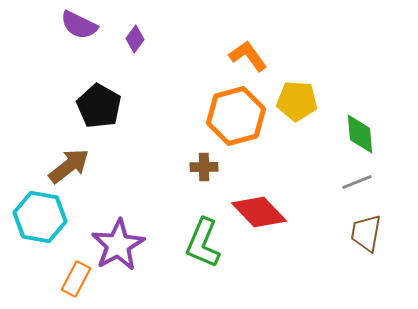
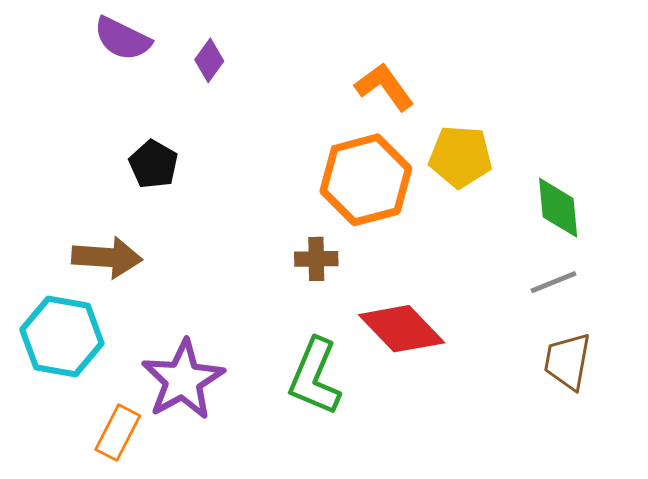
black pentagon: (99, 106) -> (153, 164), size x0.7
brown arrow: (69, 166) -> (107, 257), turned 42

